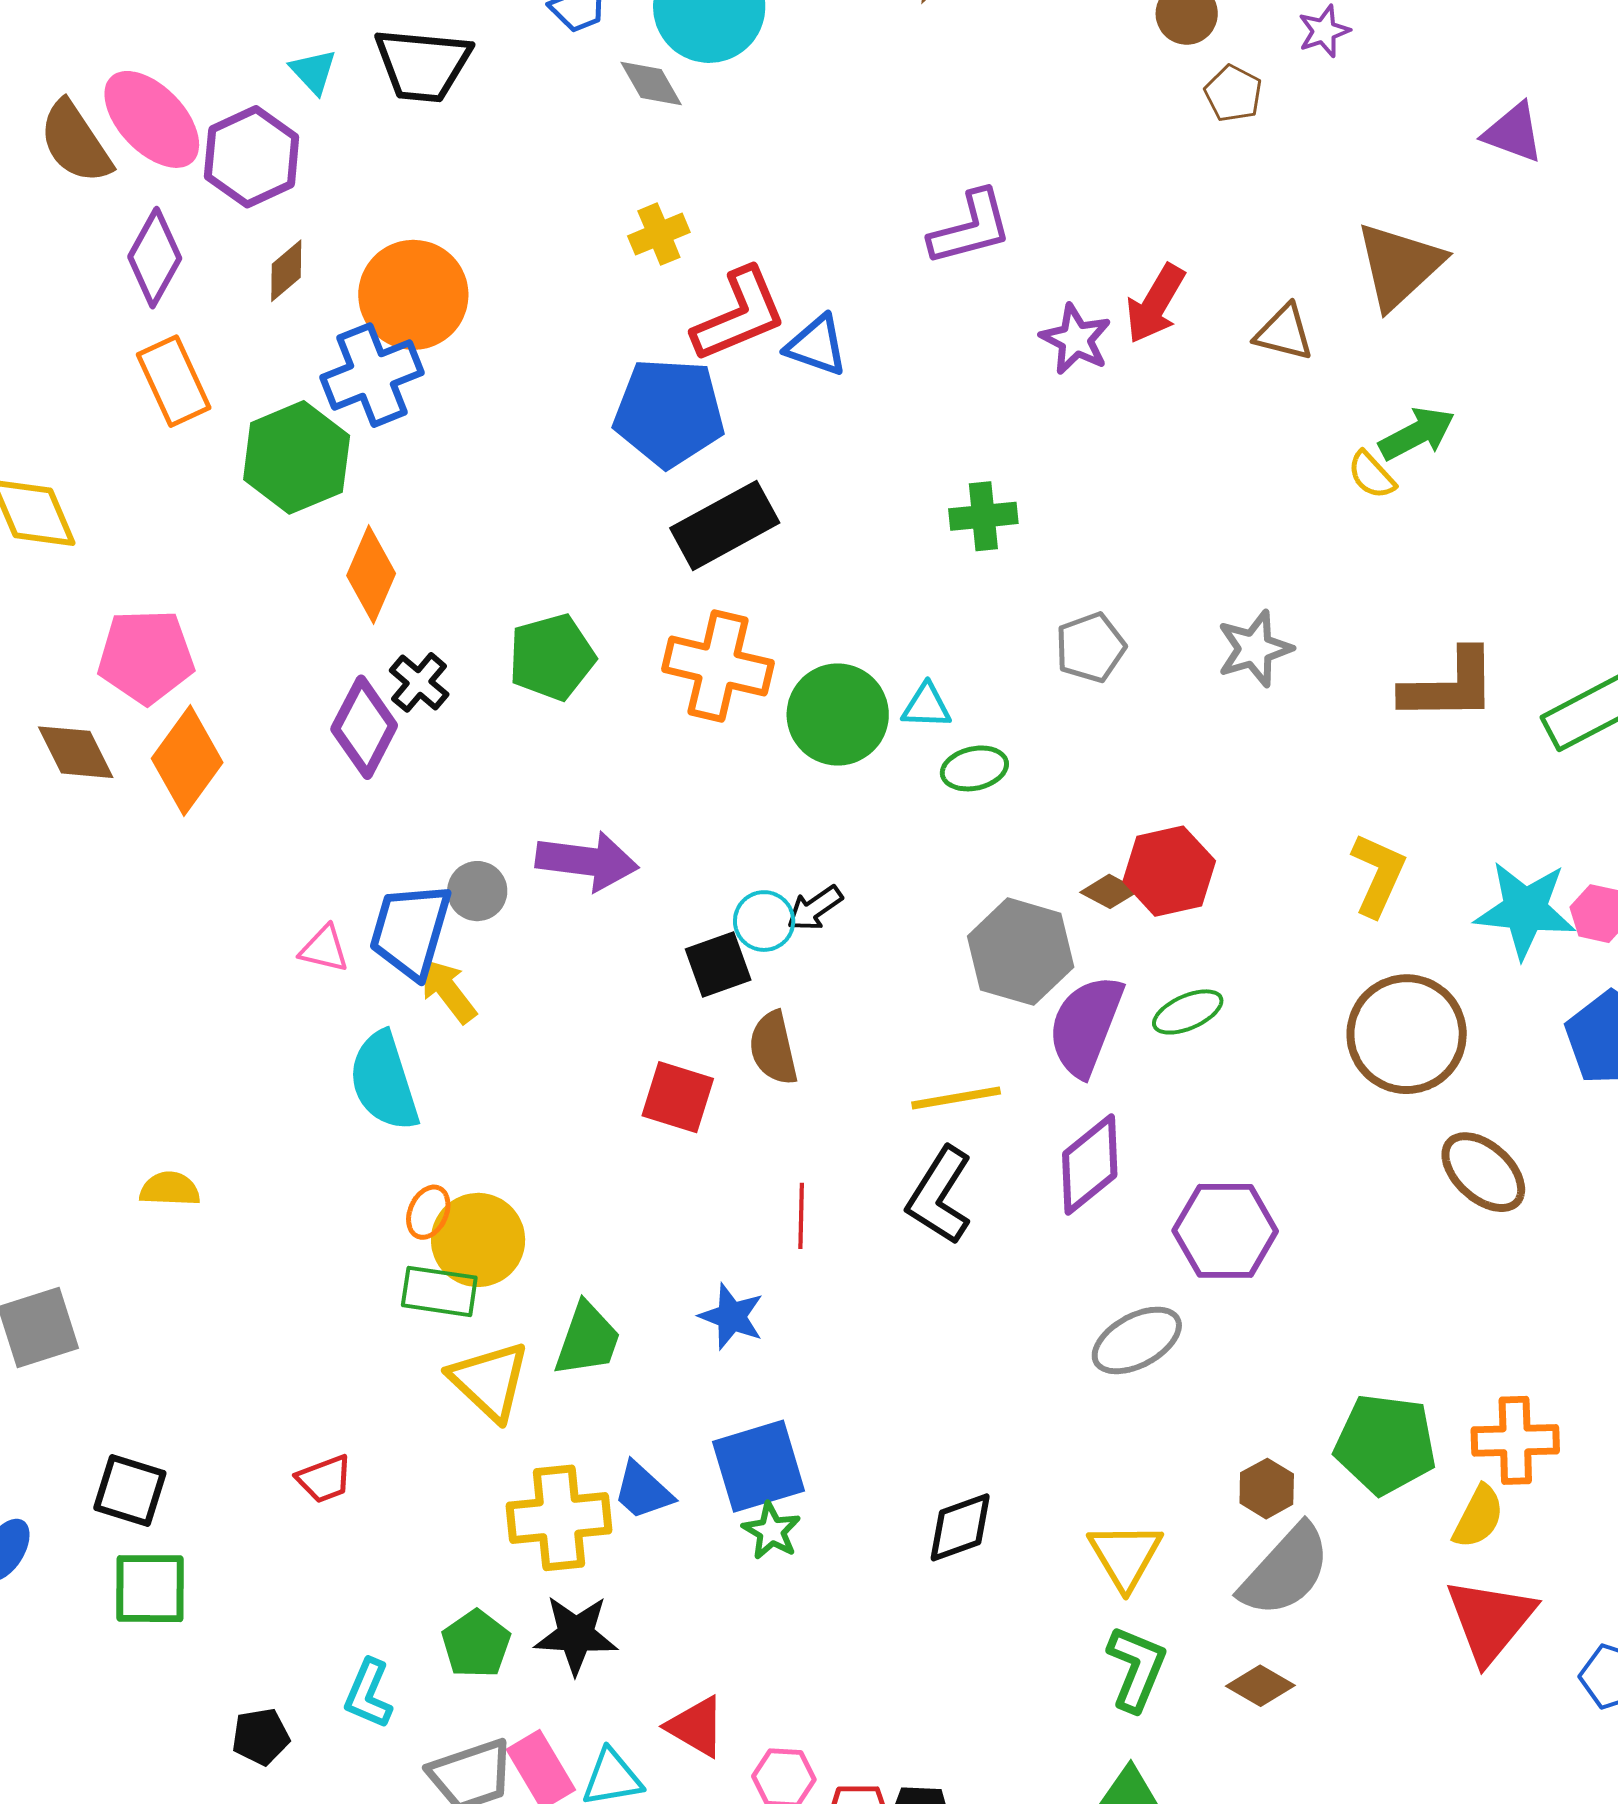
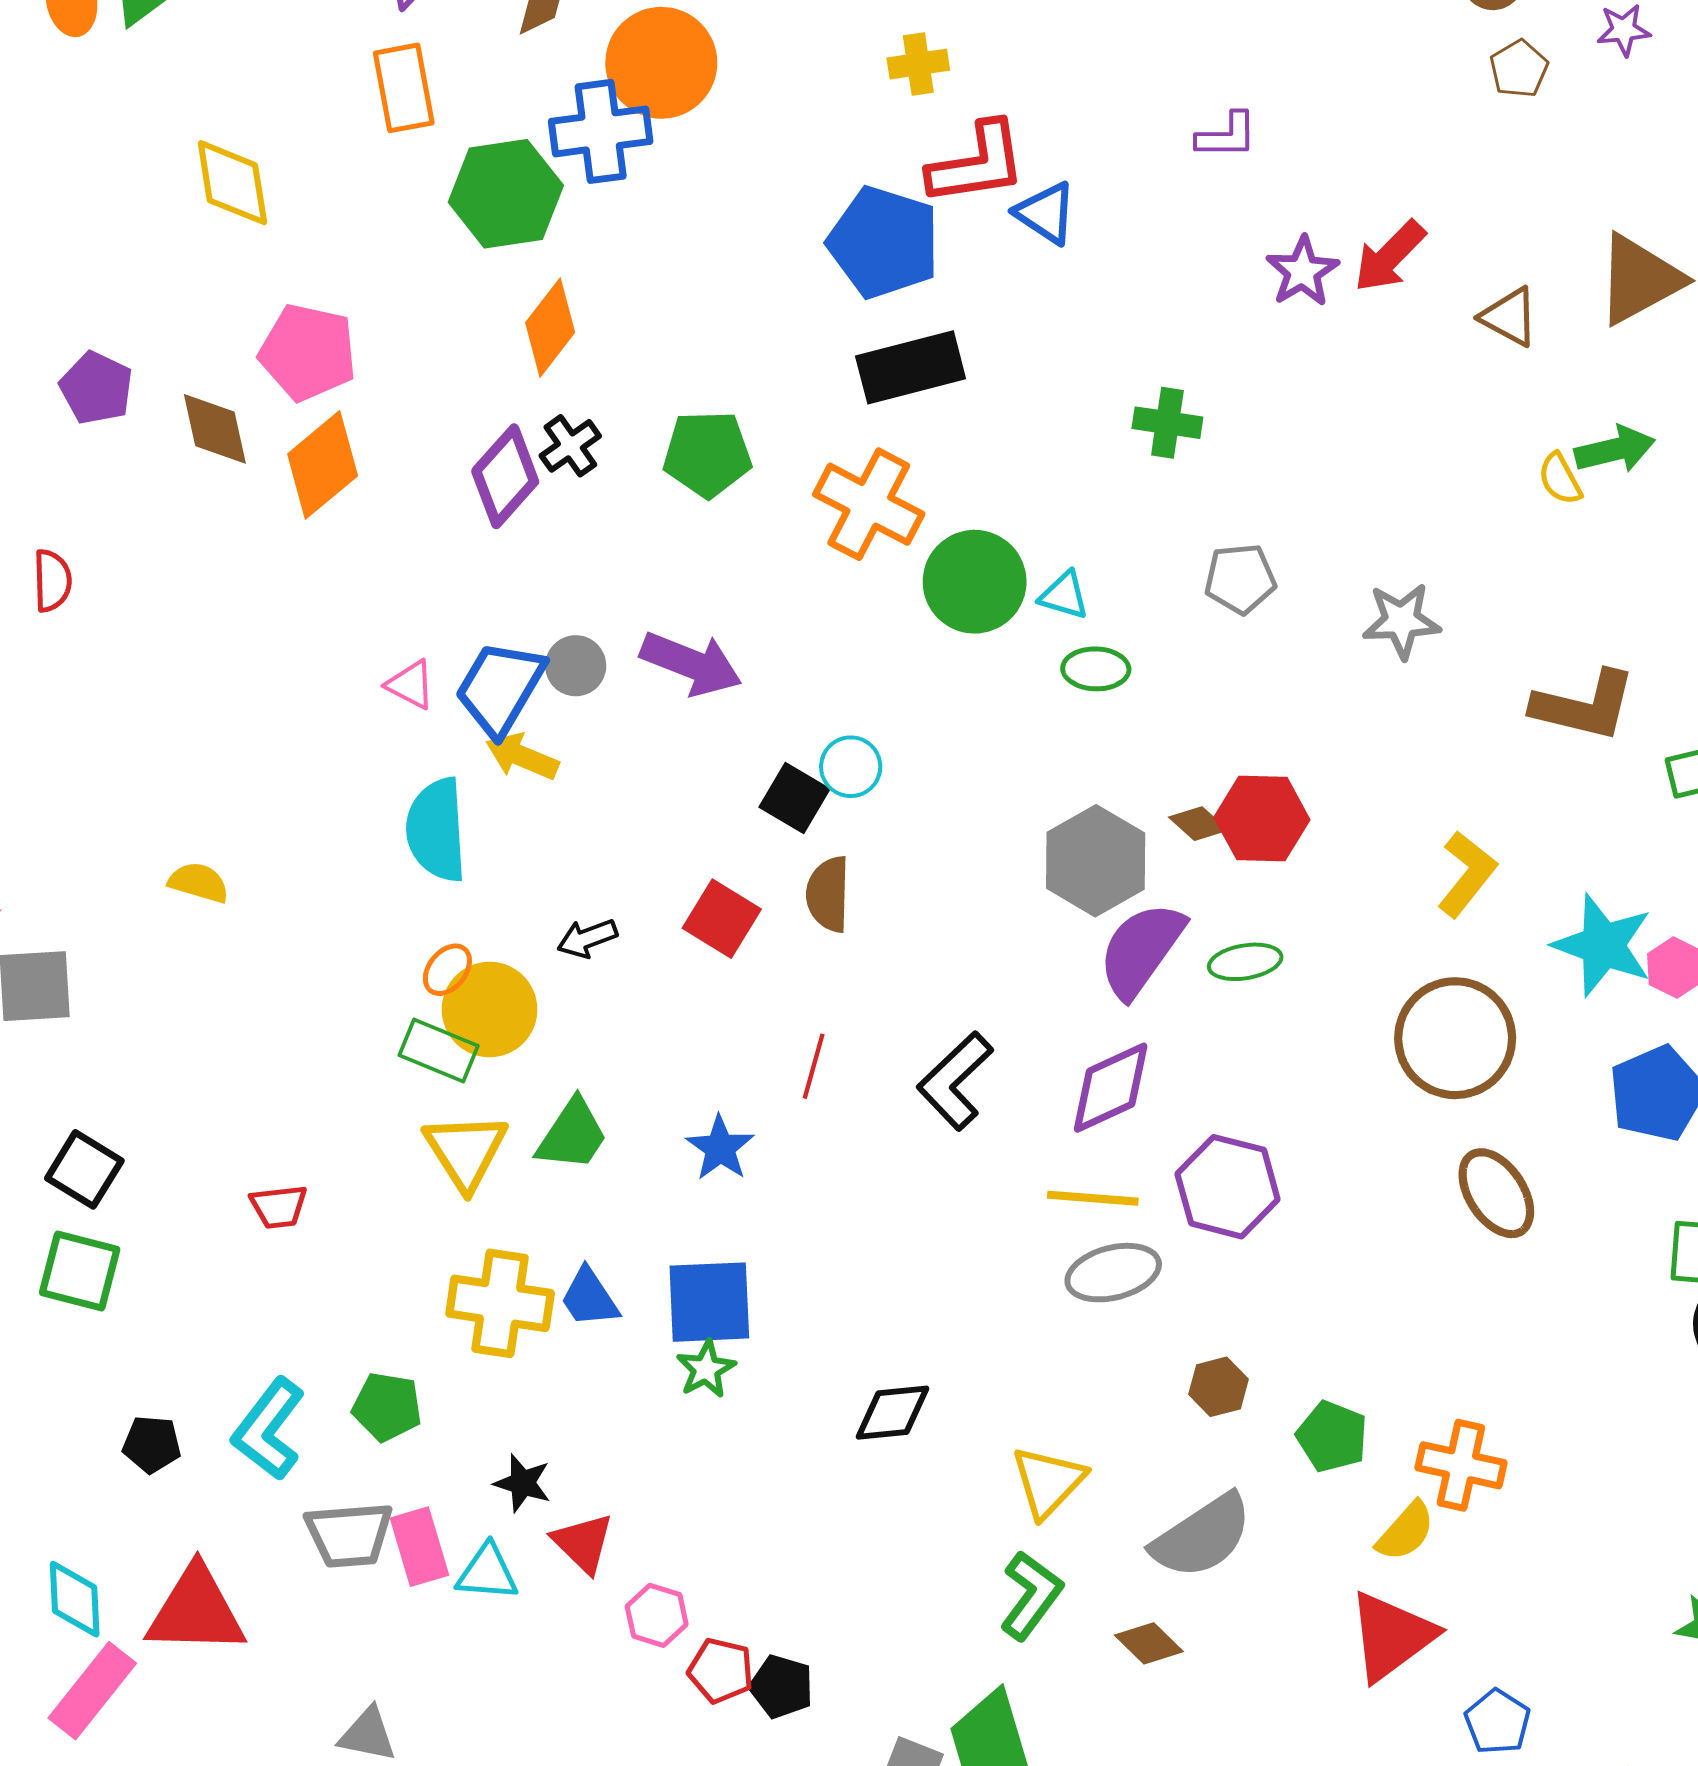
purple L-shape: (971, 228) -> (1227, 136), size x0.7
black arrow: (815, 908) -> (587, 938), moved
black square: (718, 964) -> (795, 798), turned 36
yellow arrow: (448, 991) -> (522, 756), turned -44
yellow line: (956, 1098) -> (1093, 1198), moved
green pentagon: (1385, 1444) -> (1332, 1437), size x0.7
brown hexagon: (1267, 1489) -> (1218, 1387), moved
black star: (576, 1635) -> (522, 1483), moved, size x0.7
green pentagon: (476, 1644) -> (387, 1407), turned 30
cyan L-shape: (368, 1694) -> (269, 1429), size x1.4

